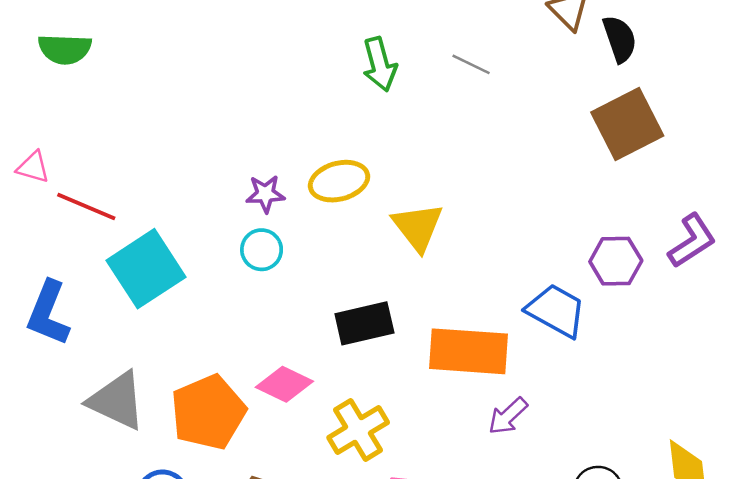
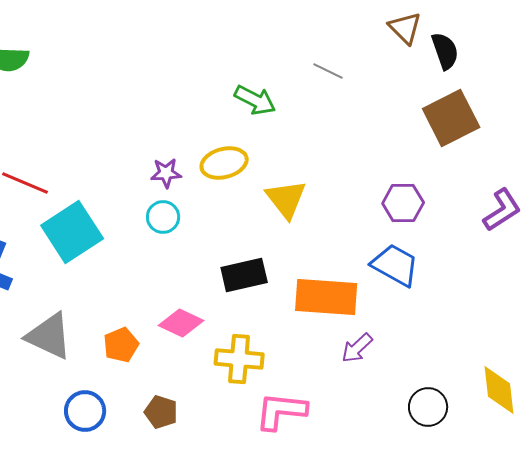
green arrow: (380, 64) -> (255, 100), moved, turned -48
purple hexagon: (616, 261) -> (403, 203), moved
orange pentagon: (208, 412) -> (121, 345), size x0.6
yellow cross: (358, 430) -> (239, 359), turned 36

